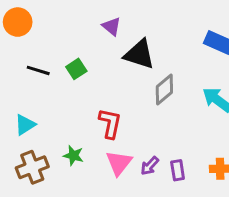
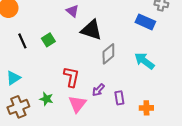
black line: (38, 70) -> (22, 41), turned 49
purple arrow: (150, 166) -> (98, 90), moved
purple rectangle: (178, 170) -> (119, 98), moved

